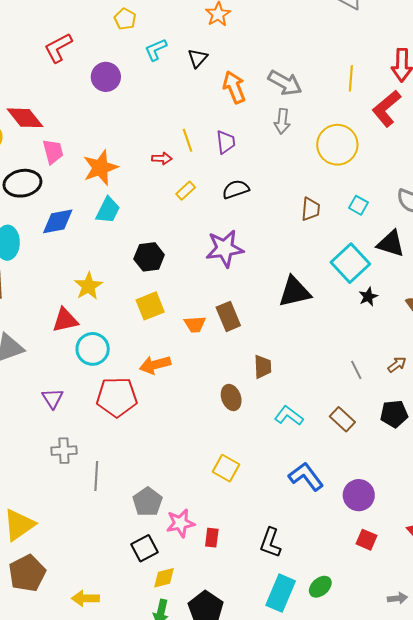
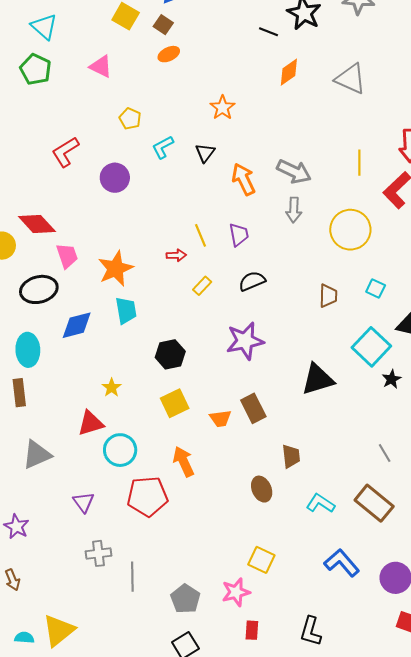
cyan trapezoid: (108, 210) -> (126, 311), turned -32
yellow star: (88, 286) -> (112, 388), size x0.7
orange arrow: (155, 365) -> (184, 462), turned 84
brown rectangle: (342, 419) -> (374, 503), size x1.5
pink star: (180, 523) -> (236, 592), moved

